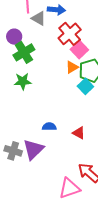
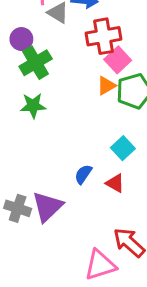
red cross: (70, 34) -> (103, 36), turned 30
cyan square: (85, 86) -> (123, 148), moved
blue semicircle: (49, 127) -> (83, 174), moved, turned -56

